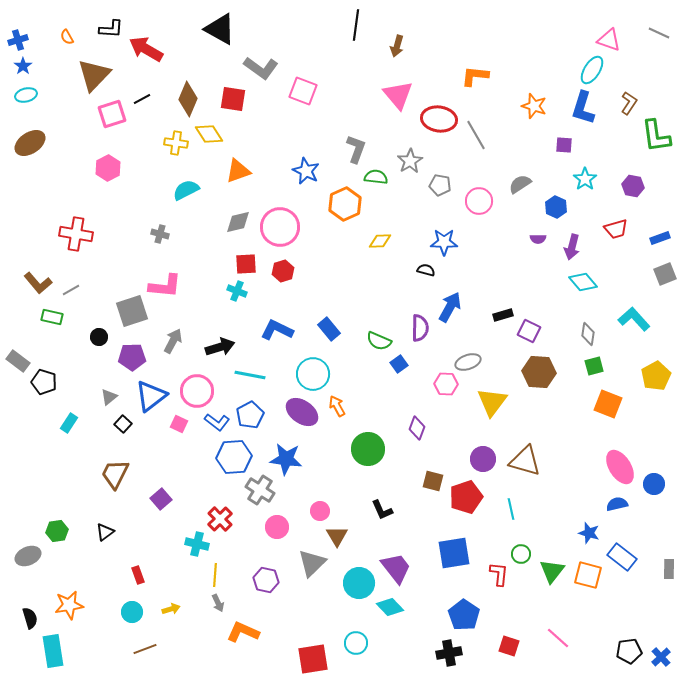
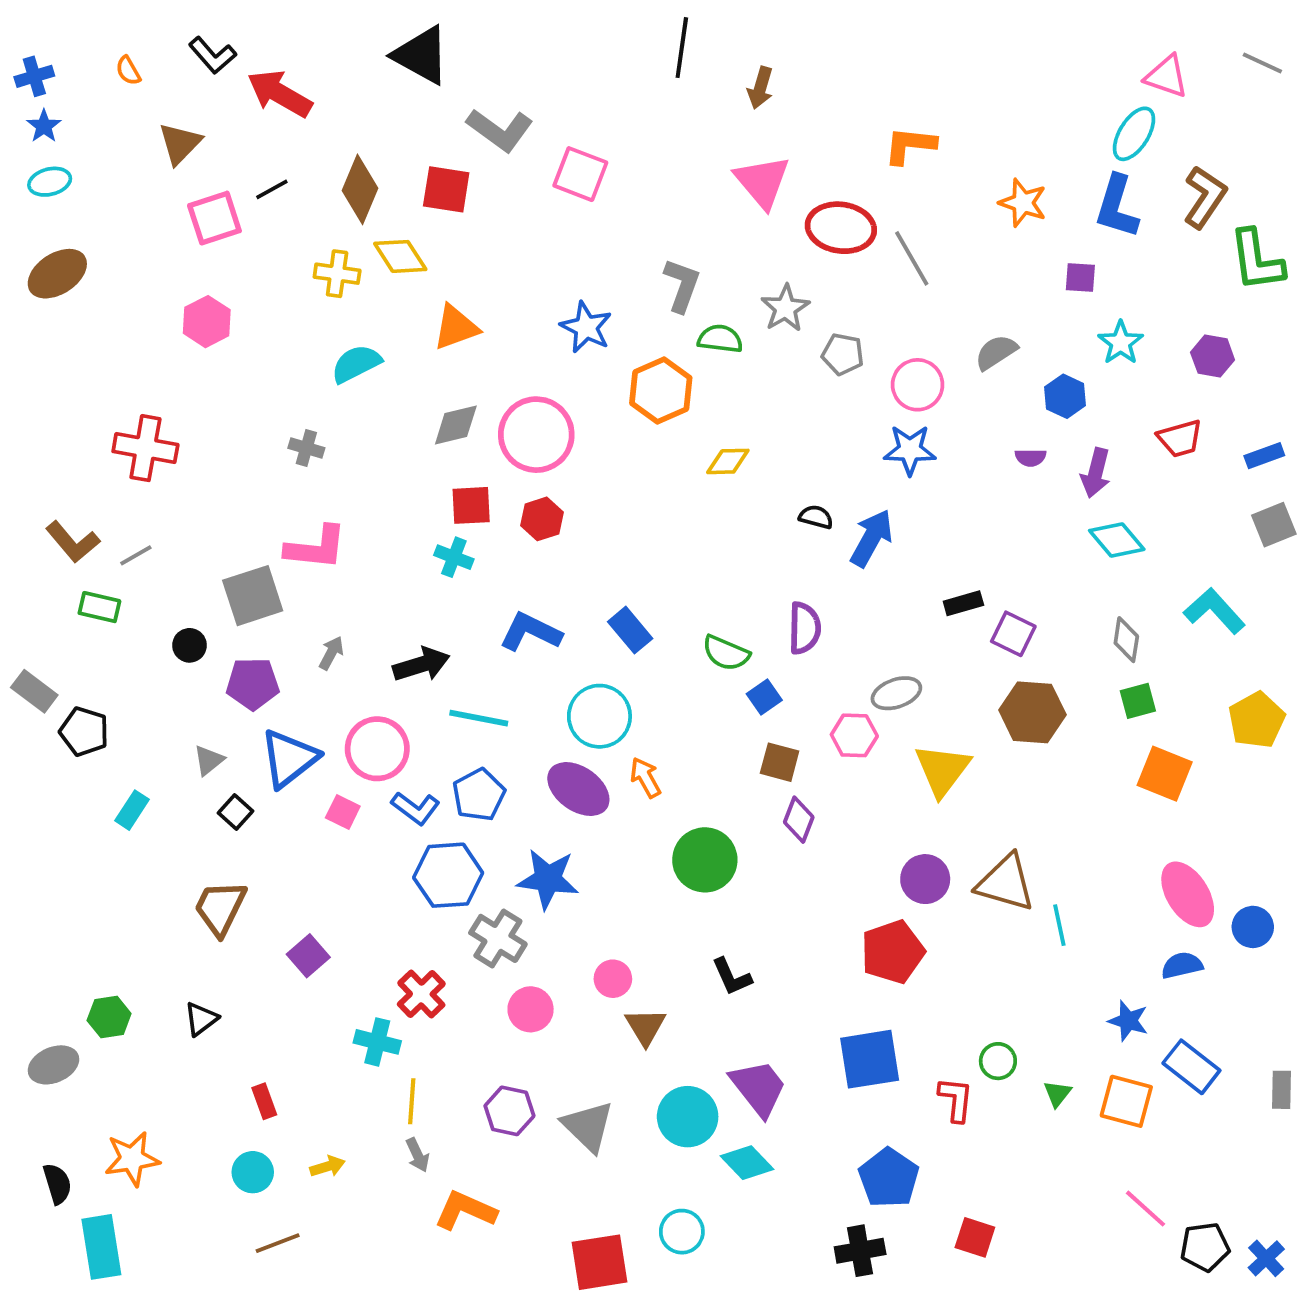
black L-shape: (111, 29) -> (212, 55), turned 45
brown triangle: (94, 75) -> (180, 143), size x0.7
brown L-shape: (629, 103) -> (1205, 197), size x1.4
blue star: (444, 242) -> (910, 450), moved
blue arrow: (450, 307) -> (872, 538), moved
gray arrow: (173, 341) -> (331, 653), size x0.7
brown square: (433, 481) -> (780, 762), moved
cyan line: (511, 509) -> (1059, 925), moved
gray triangle: (312, 563) -> (588, 1126), moved, turned -32
green triangle: (552, 571) -> (1057, 1094), size x0.6
pink line: (558, 638) -> (1145, 1209), moved

